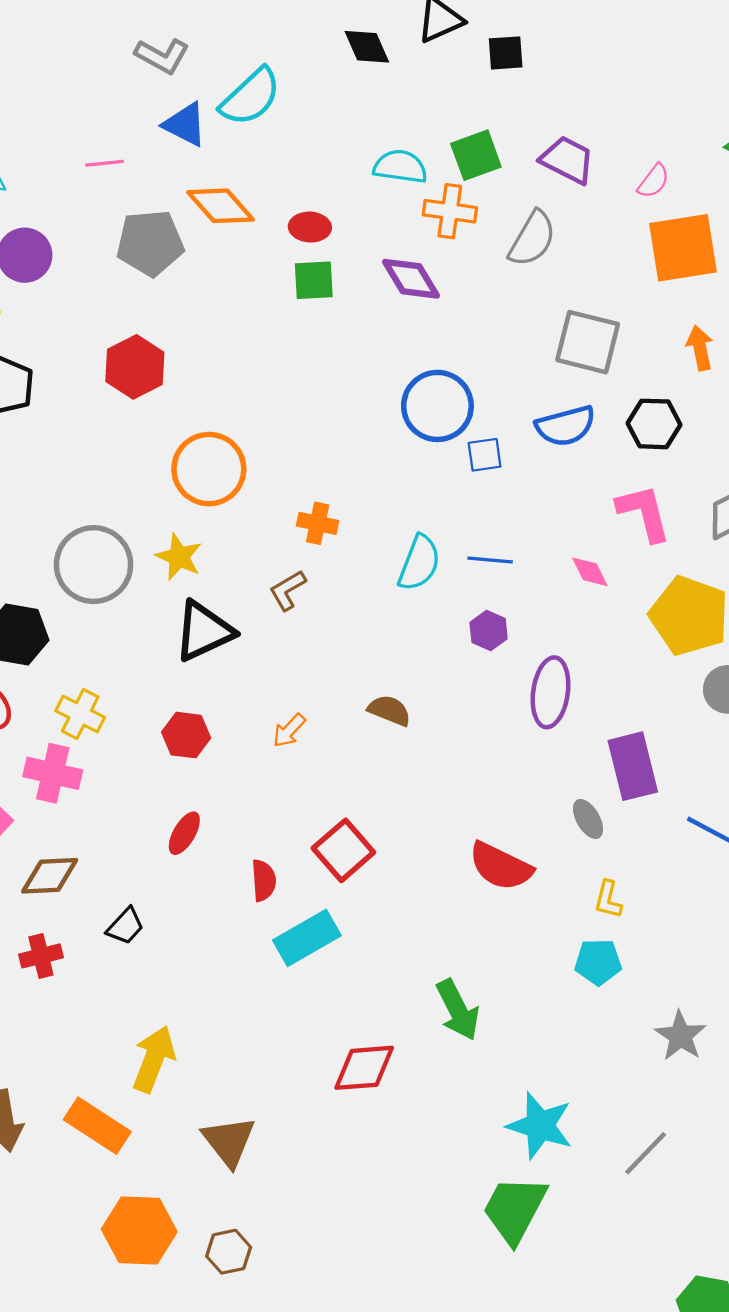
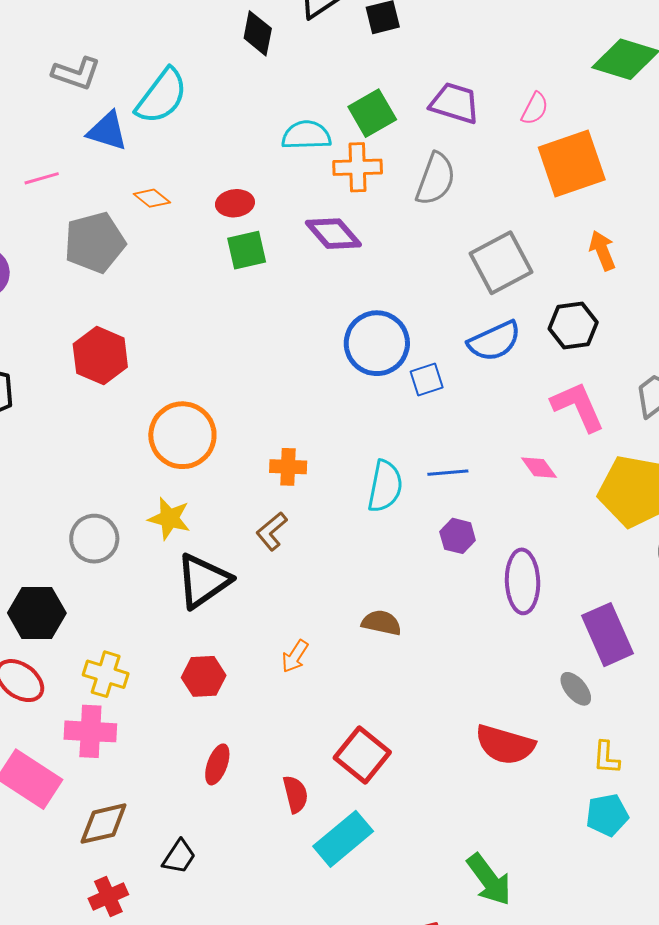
black diamond: (367, 47) -> (258, 33), turned 45
orange diamond: (221, 206) -> (152, 198), size x0.6
gray square: (588, 342) -> (501, 263), turned -32
gray circle: (94, 565) -> (94, 539), size x0.7

